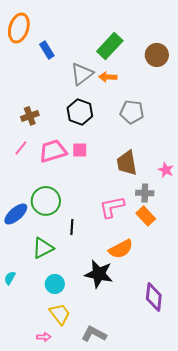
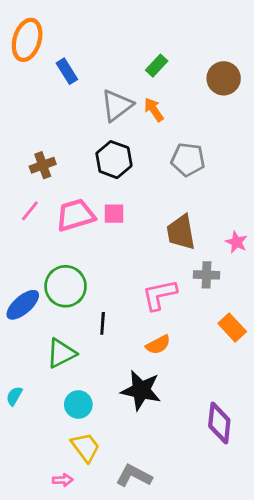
green rectangle: (110, 46) -> (157, 66), size x0.6
orange arrow: (108, 77) -> (154, 110), turned 54
orange rectangle: (146, 216) -> (232, 328), moved
orange semicircle: (121, 249) -> (158, 345), moved, size x0.7

